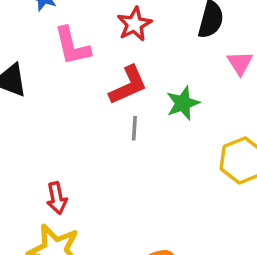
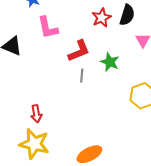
red star: (134, 24) -> (102, 18), moved
green star: (183, 103) -> (110, 62), turned -30

